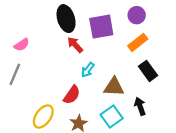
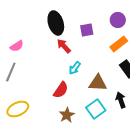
purple square: (101, 27) -> (87, 30), size x0.6
yellow ellipse: (43, 117) -> (18, 109), moved, turned 30

